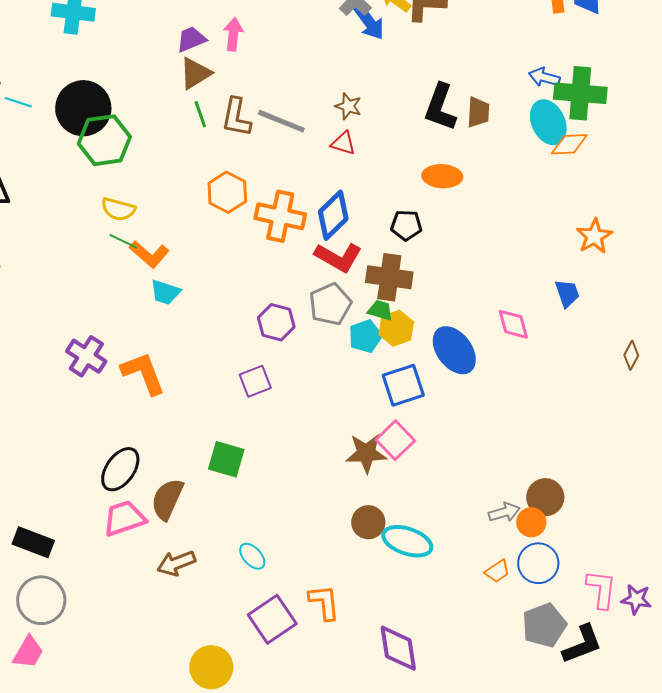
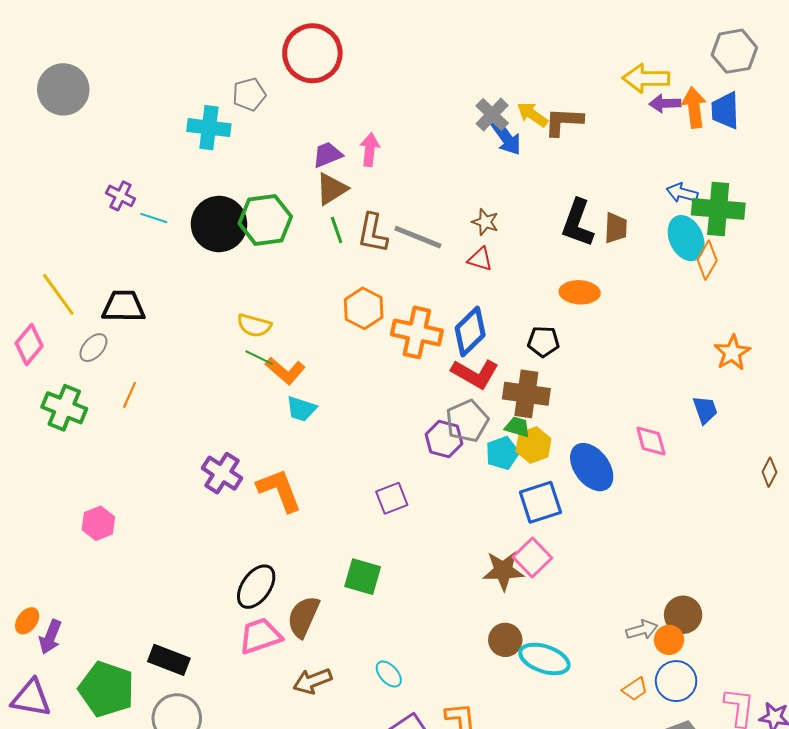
green hexagon: (104, 140) -> (265, 220), moved
orange diamond: (569, 144) -> (707, 260), turned -57
purple hexagon: (276, 322) -> (444, 439), moved

